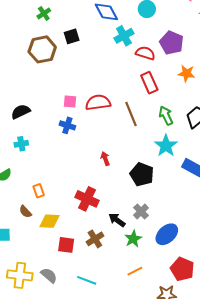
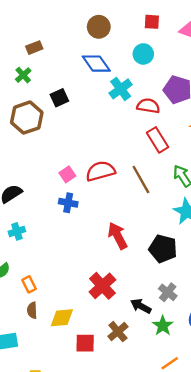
pink square: (70, 102) -> (67, 174), turned -32
red arrow: (105, 159) -> (118, 236), size x1.6
orange rectangle: (39, 191) -> (29, 284), moved
red cross: (87, 199) -> (102, 286), turned 30
brown semicircle: (25, 212) -> (32, 310), turned 48

